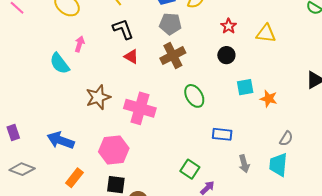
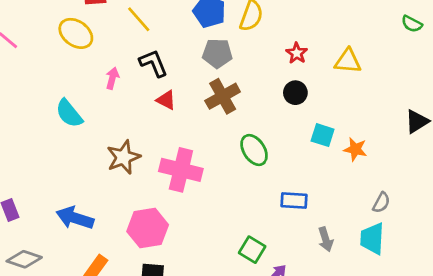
pink arrow: (80, 44) -> (112, 78), moved
cyan square: (245, 87) -> (323, 135), turned 30

